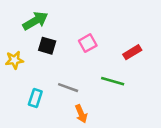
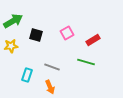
green arrow: (35, 21) -> (13, 21), moved
red rectangle: (132, 52) -> (93, 40), moved
orange arrow: (81, 114) -> (50, 87), moved

